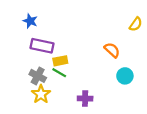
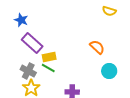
yellow semicircle: (136, 24) -> (109, 11), moved, turned 72
purple rectangle: (42, 46) -> (32, 43), turned 30

